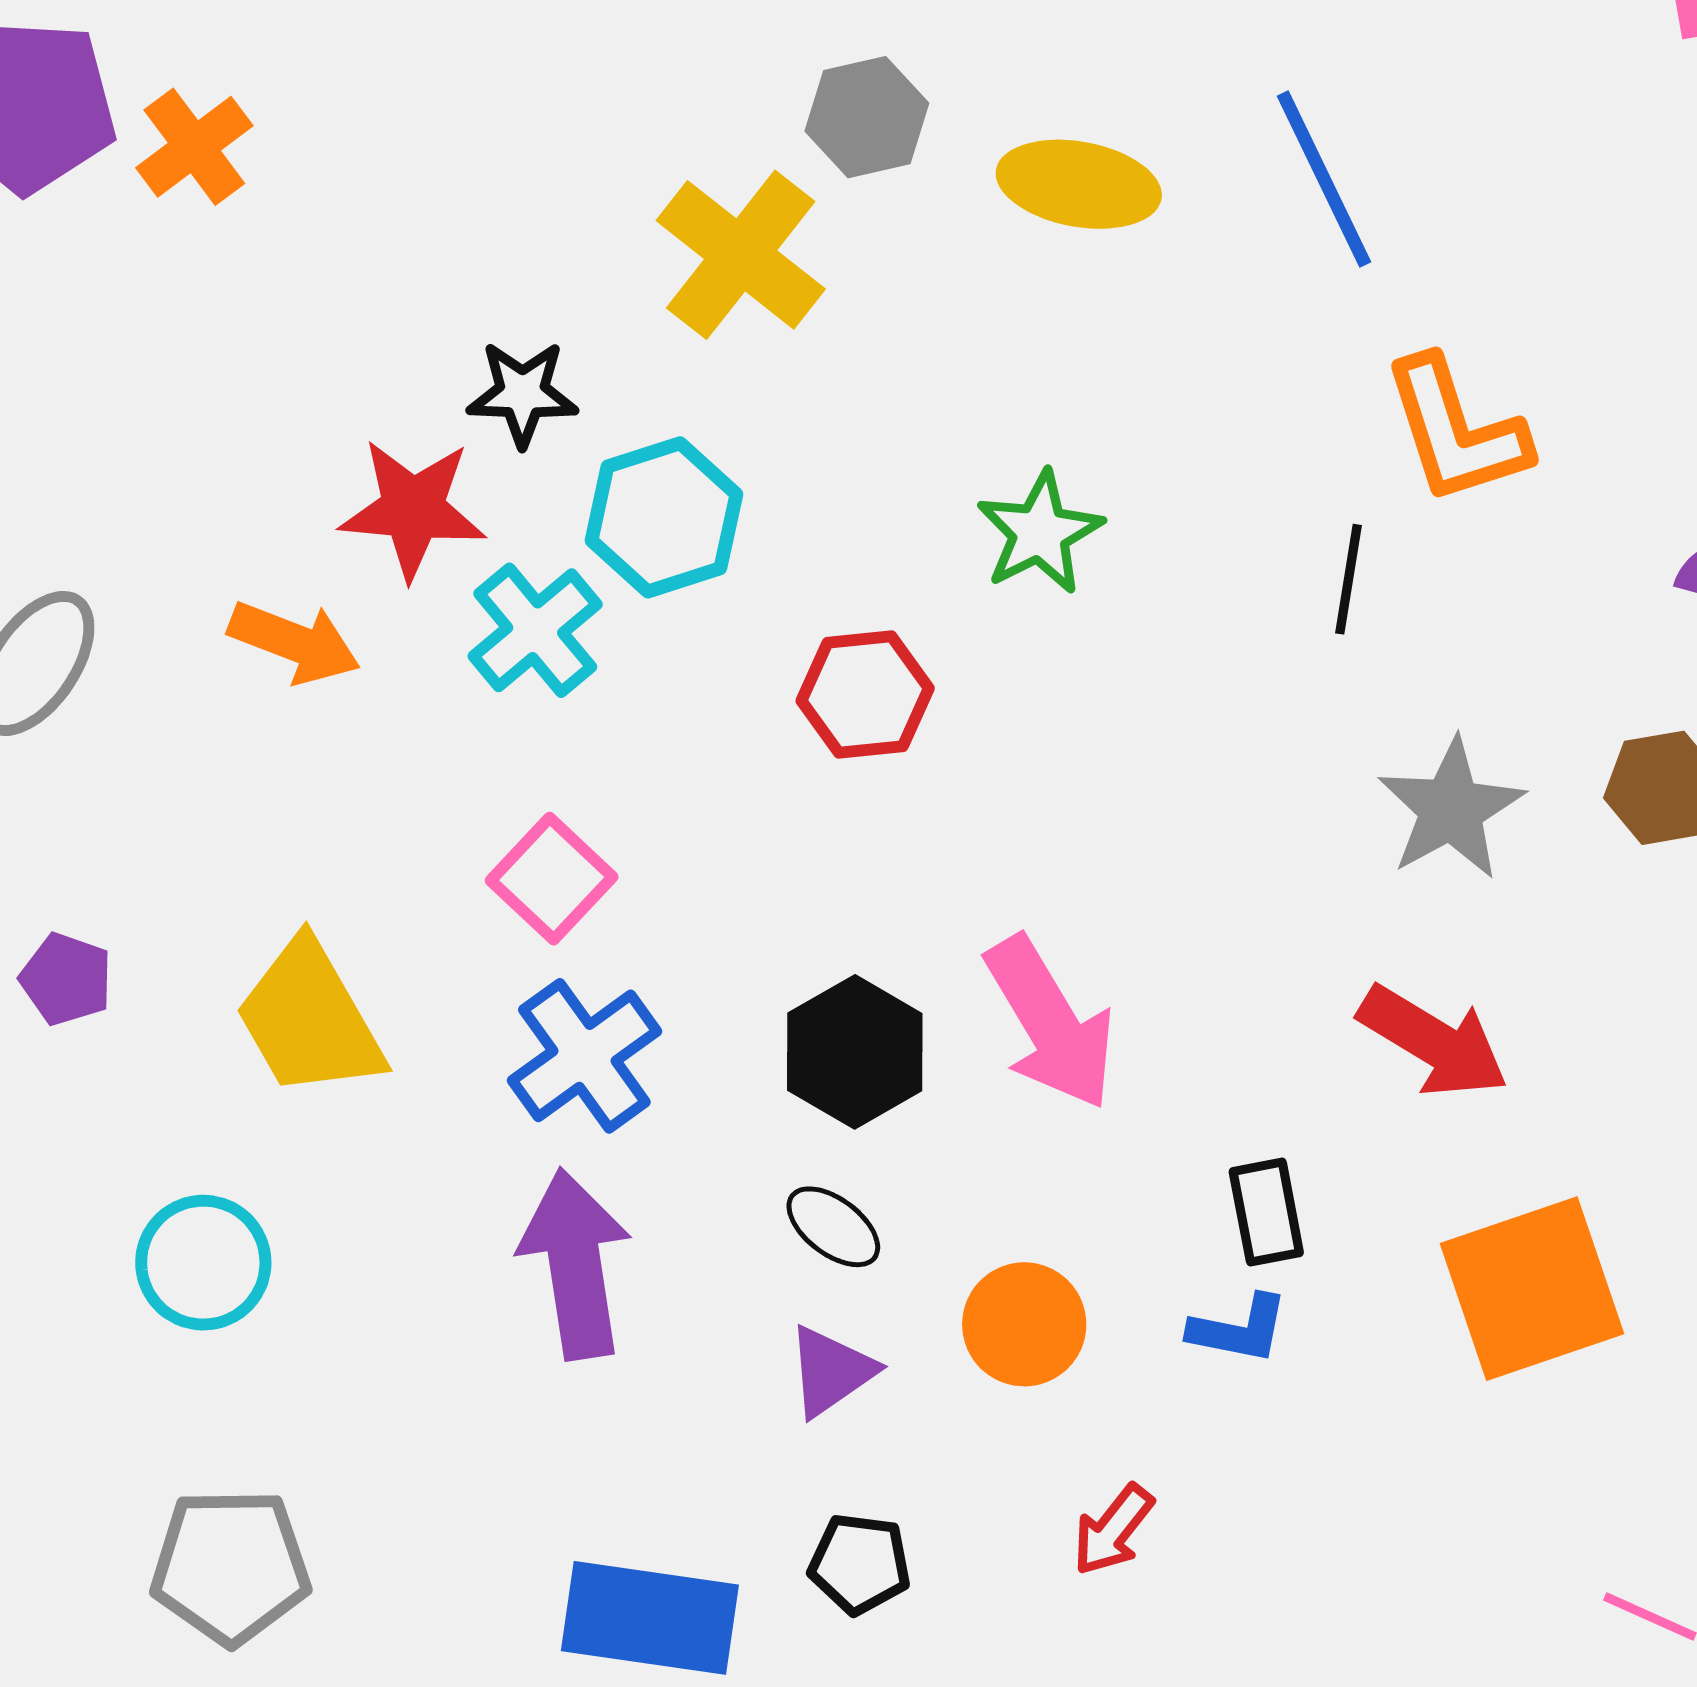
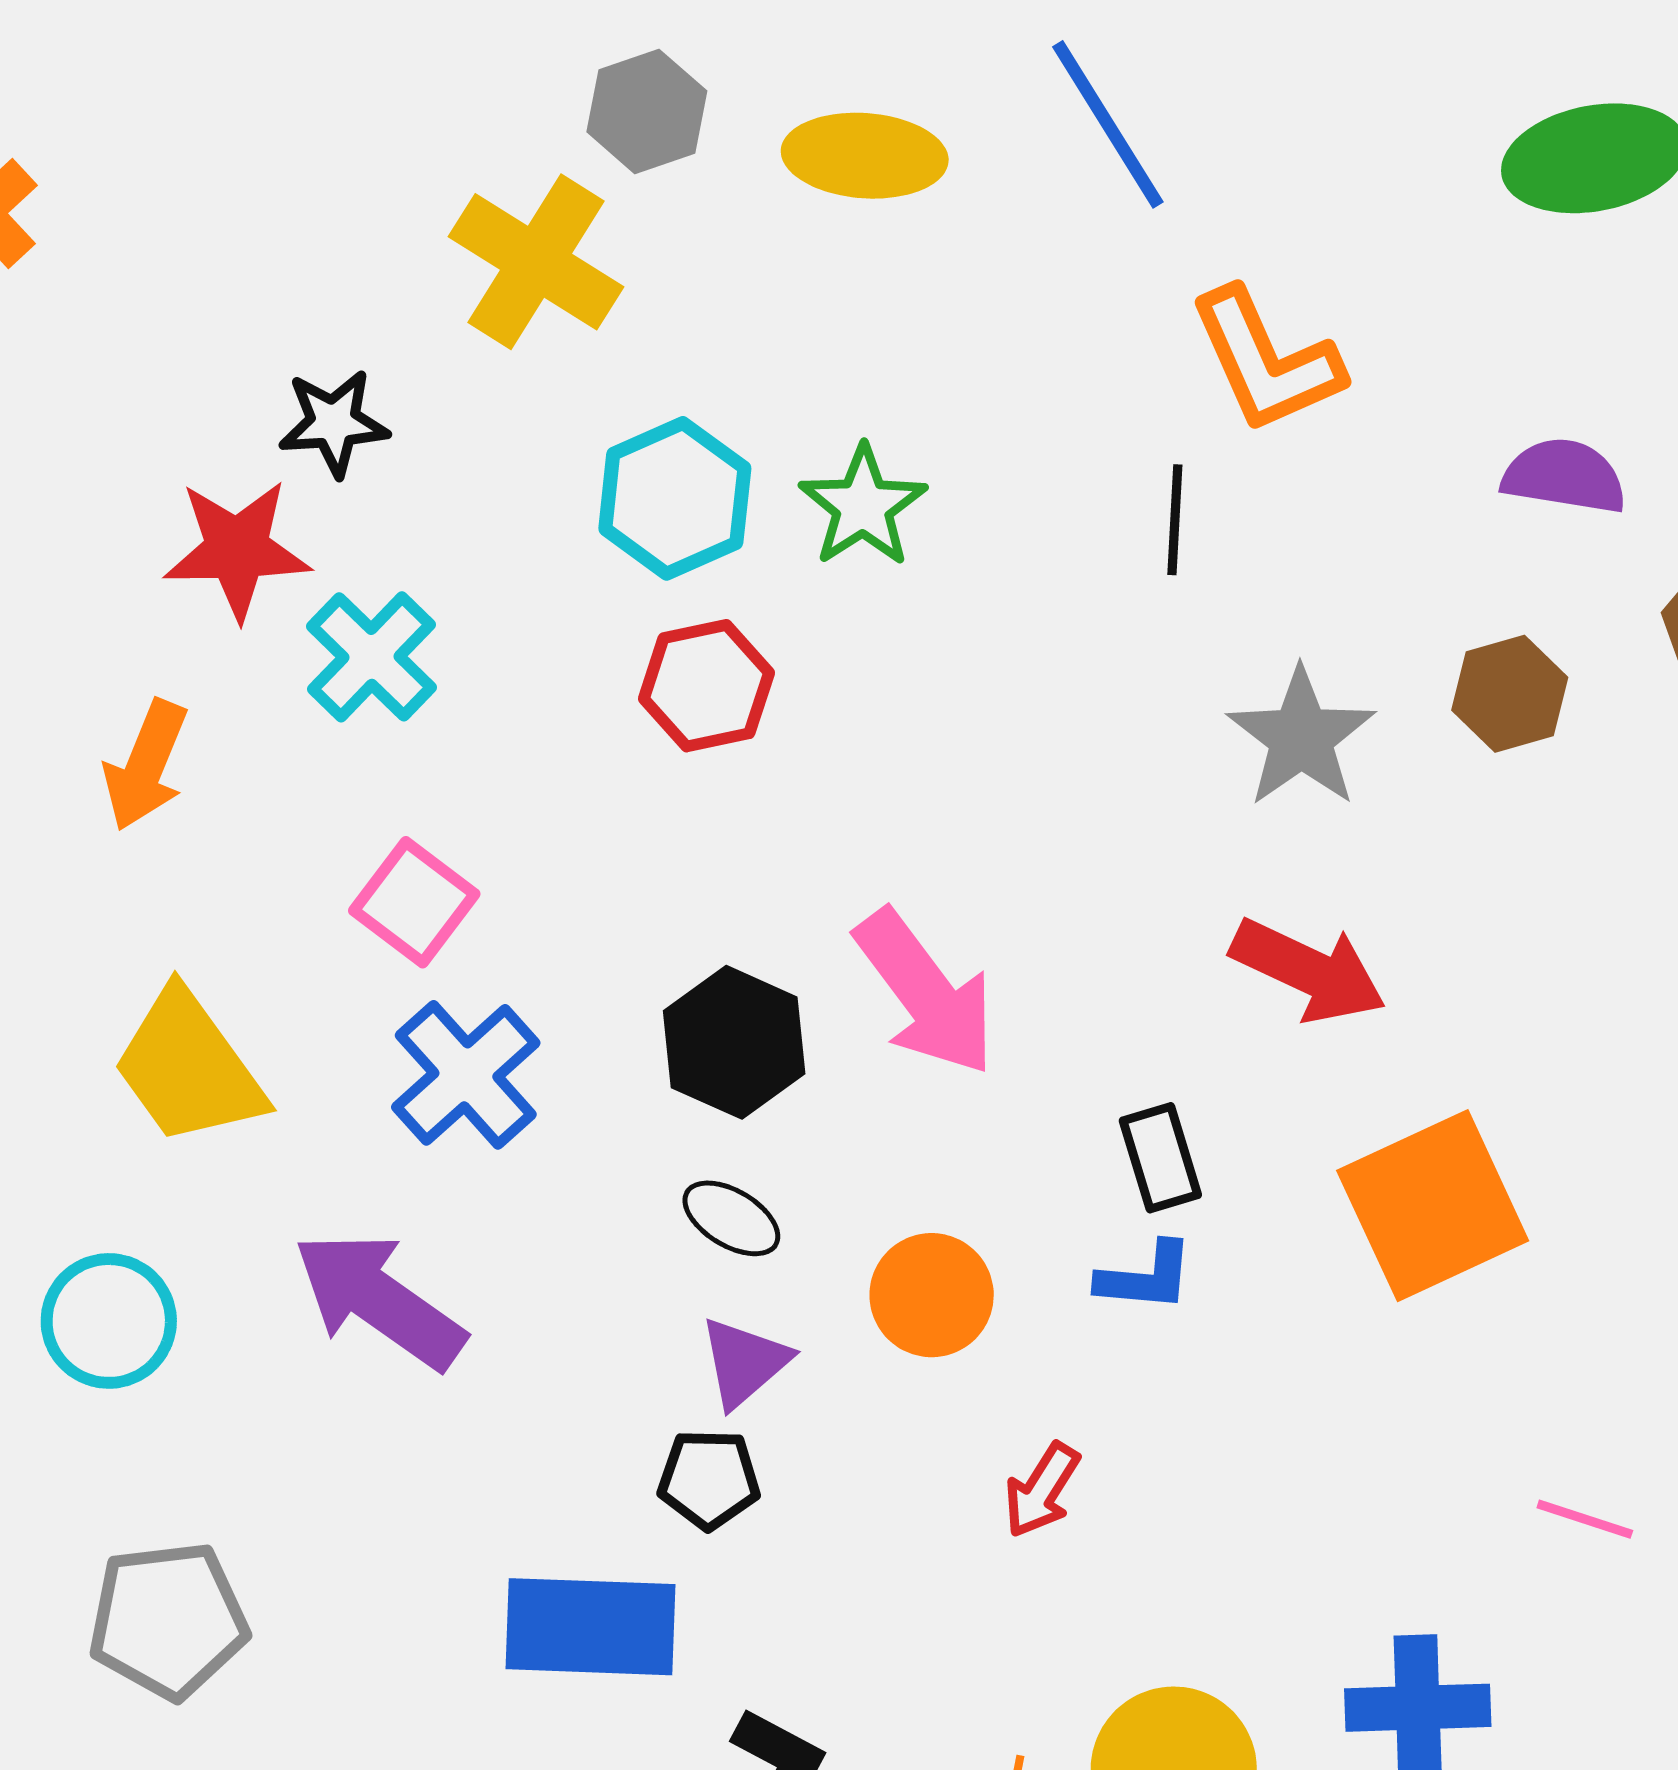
cyan hexagon: (664, 517) -> (675, 498), moved
orange arrow: (294, 642) -> (146, 765), moved, turned 97
purple arrow: (575, 1264) -> (379, 1300), moved, turned -40
black pentagon: (860, 1564) -> (709, 1479), moved

